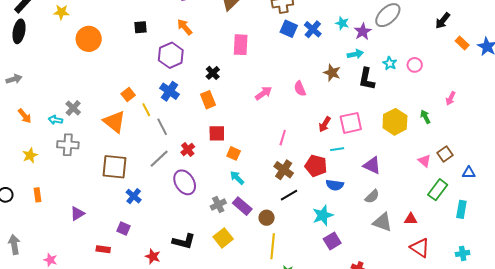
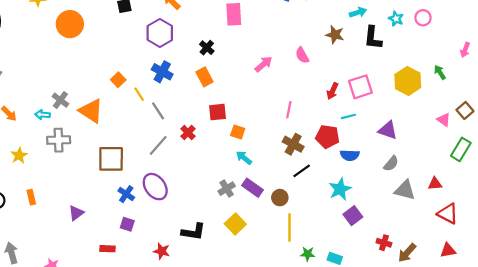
orange triangle: (114, 122) -> (91, 111), moved
purple ellipse: (185, 182) -> (155, 187), moved
blue cross: (134, 196) -> (126, 194), moved

